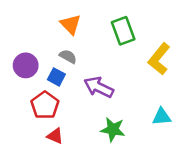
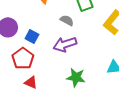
gray semicircle: (68, 56) -> (67, 20), moved
purple arrow: (99, 87) -> (65, 44), turned -45

